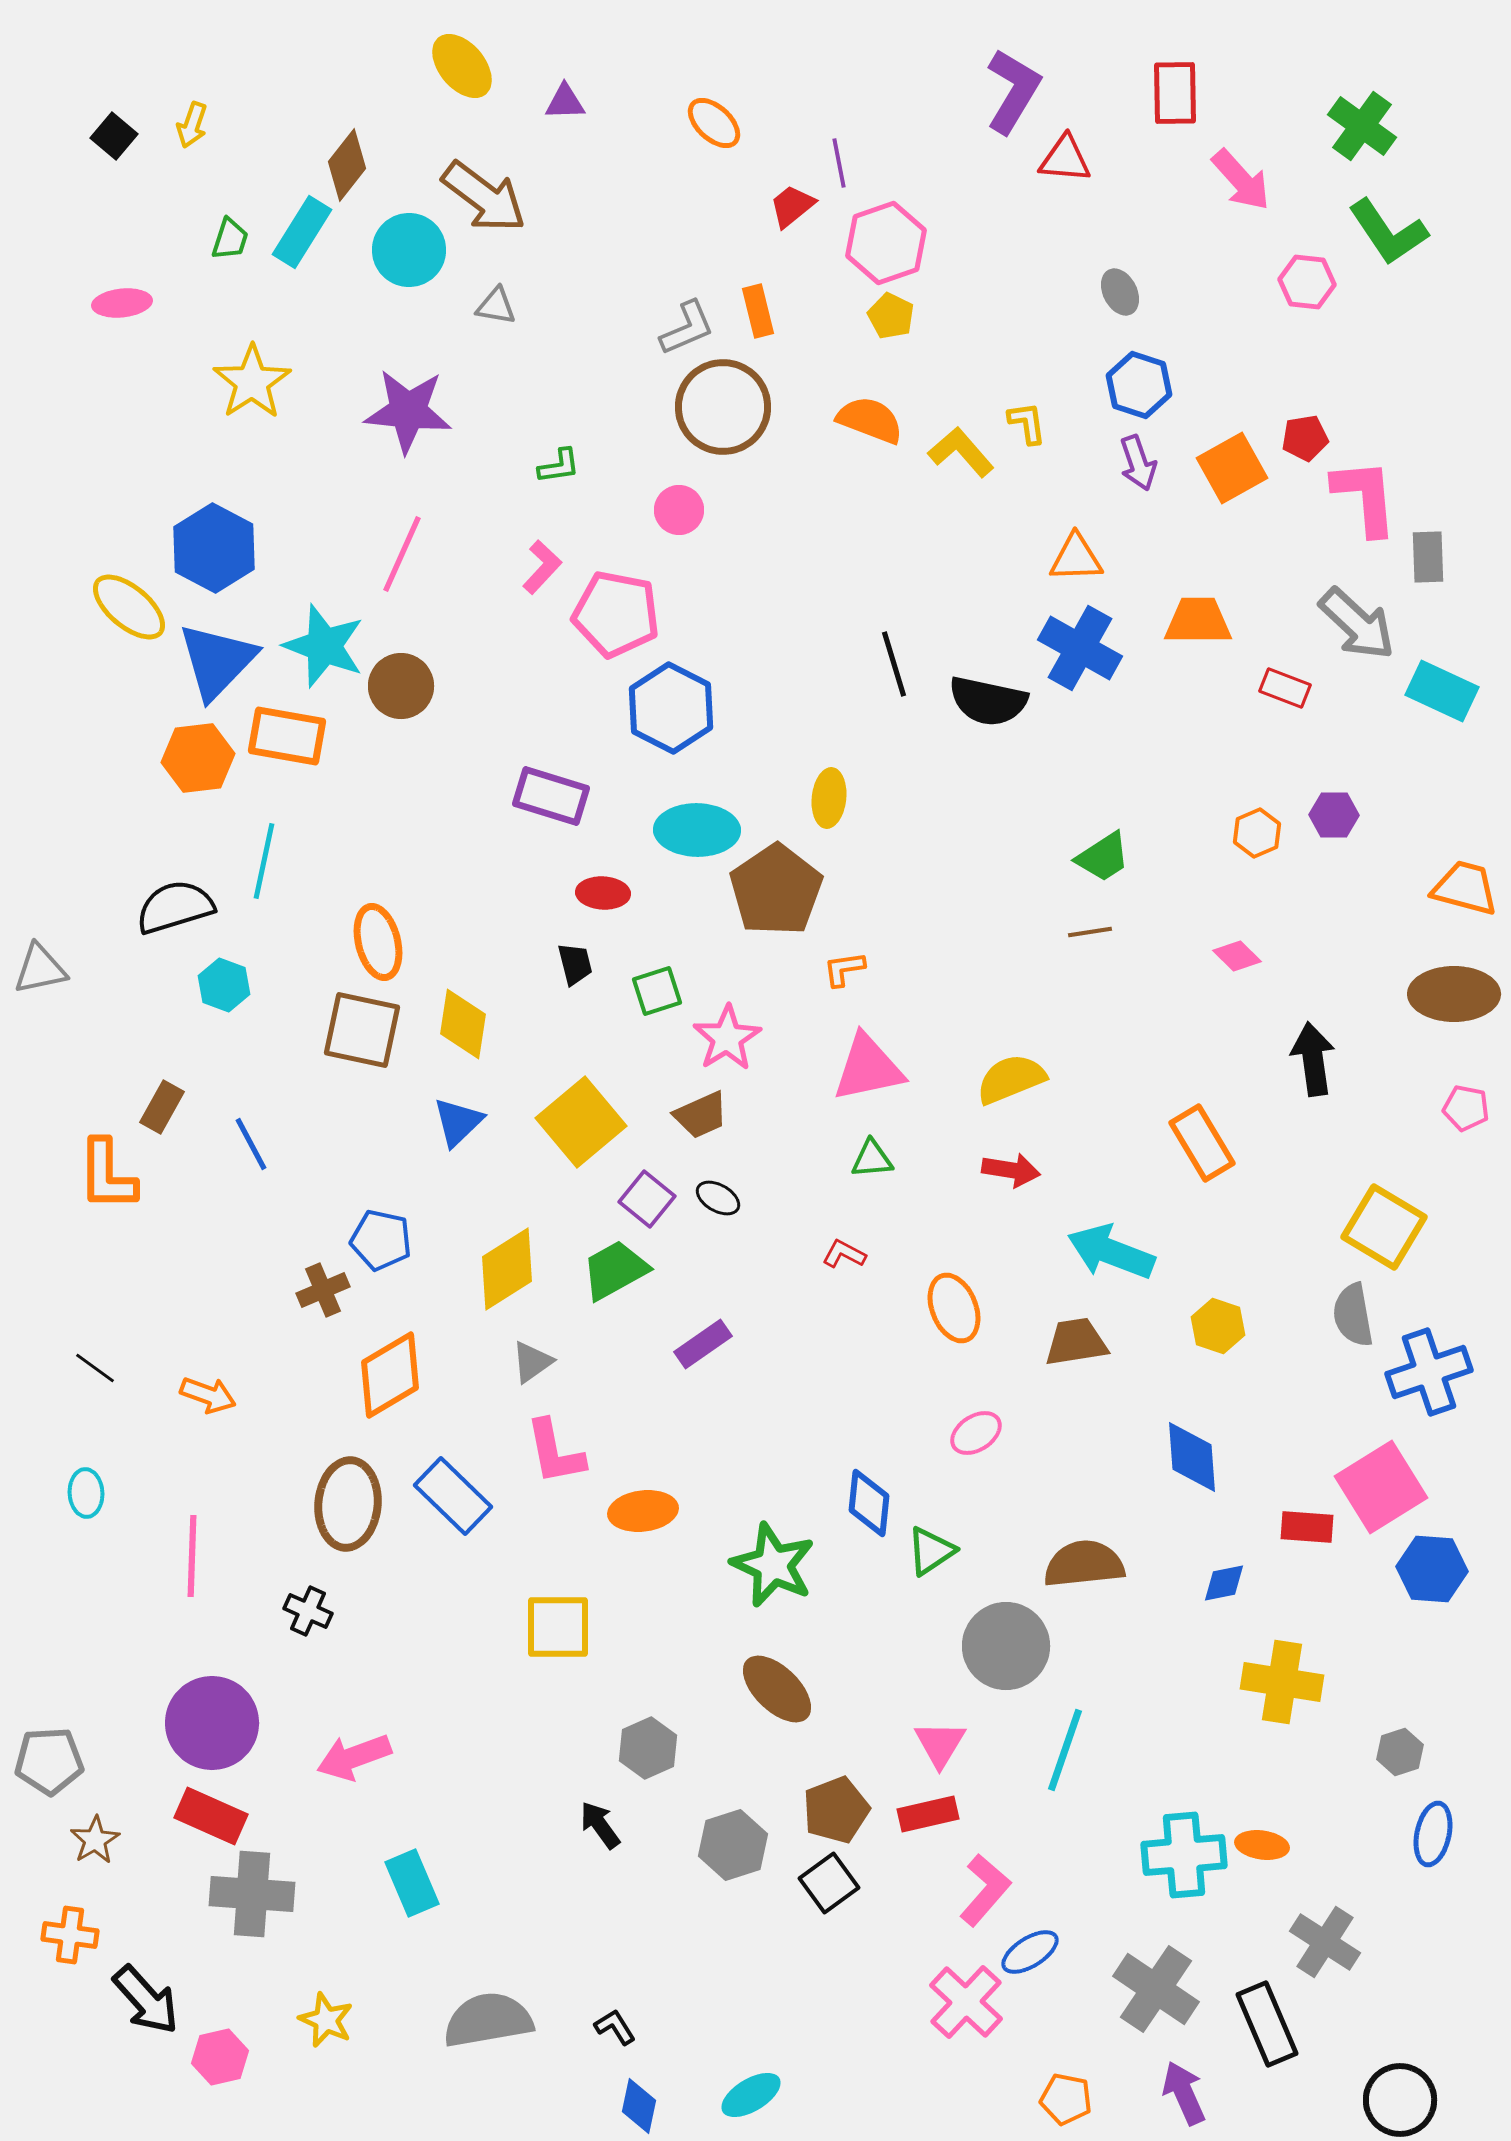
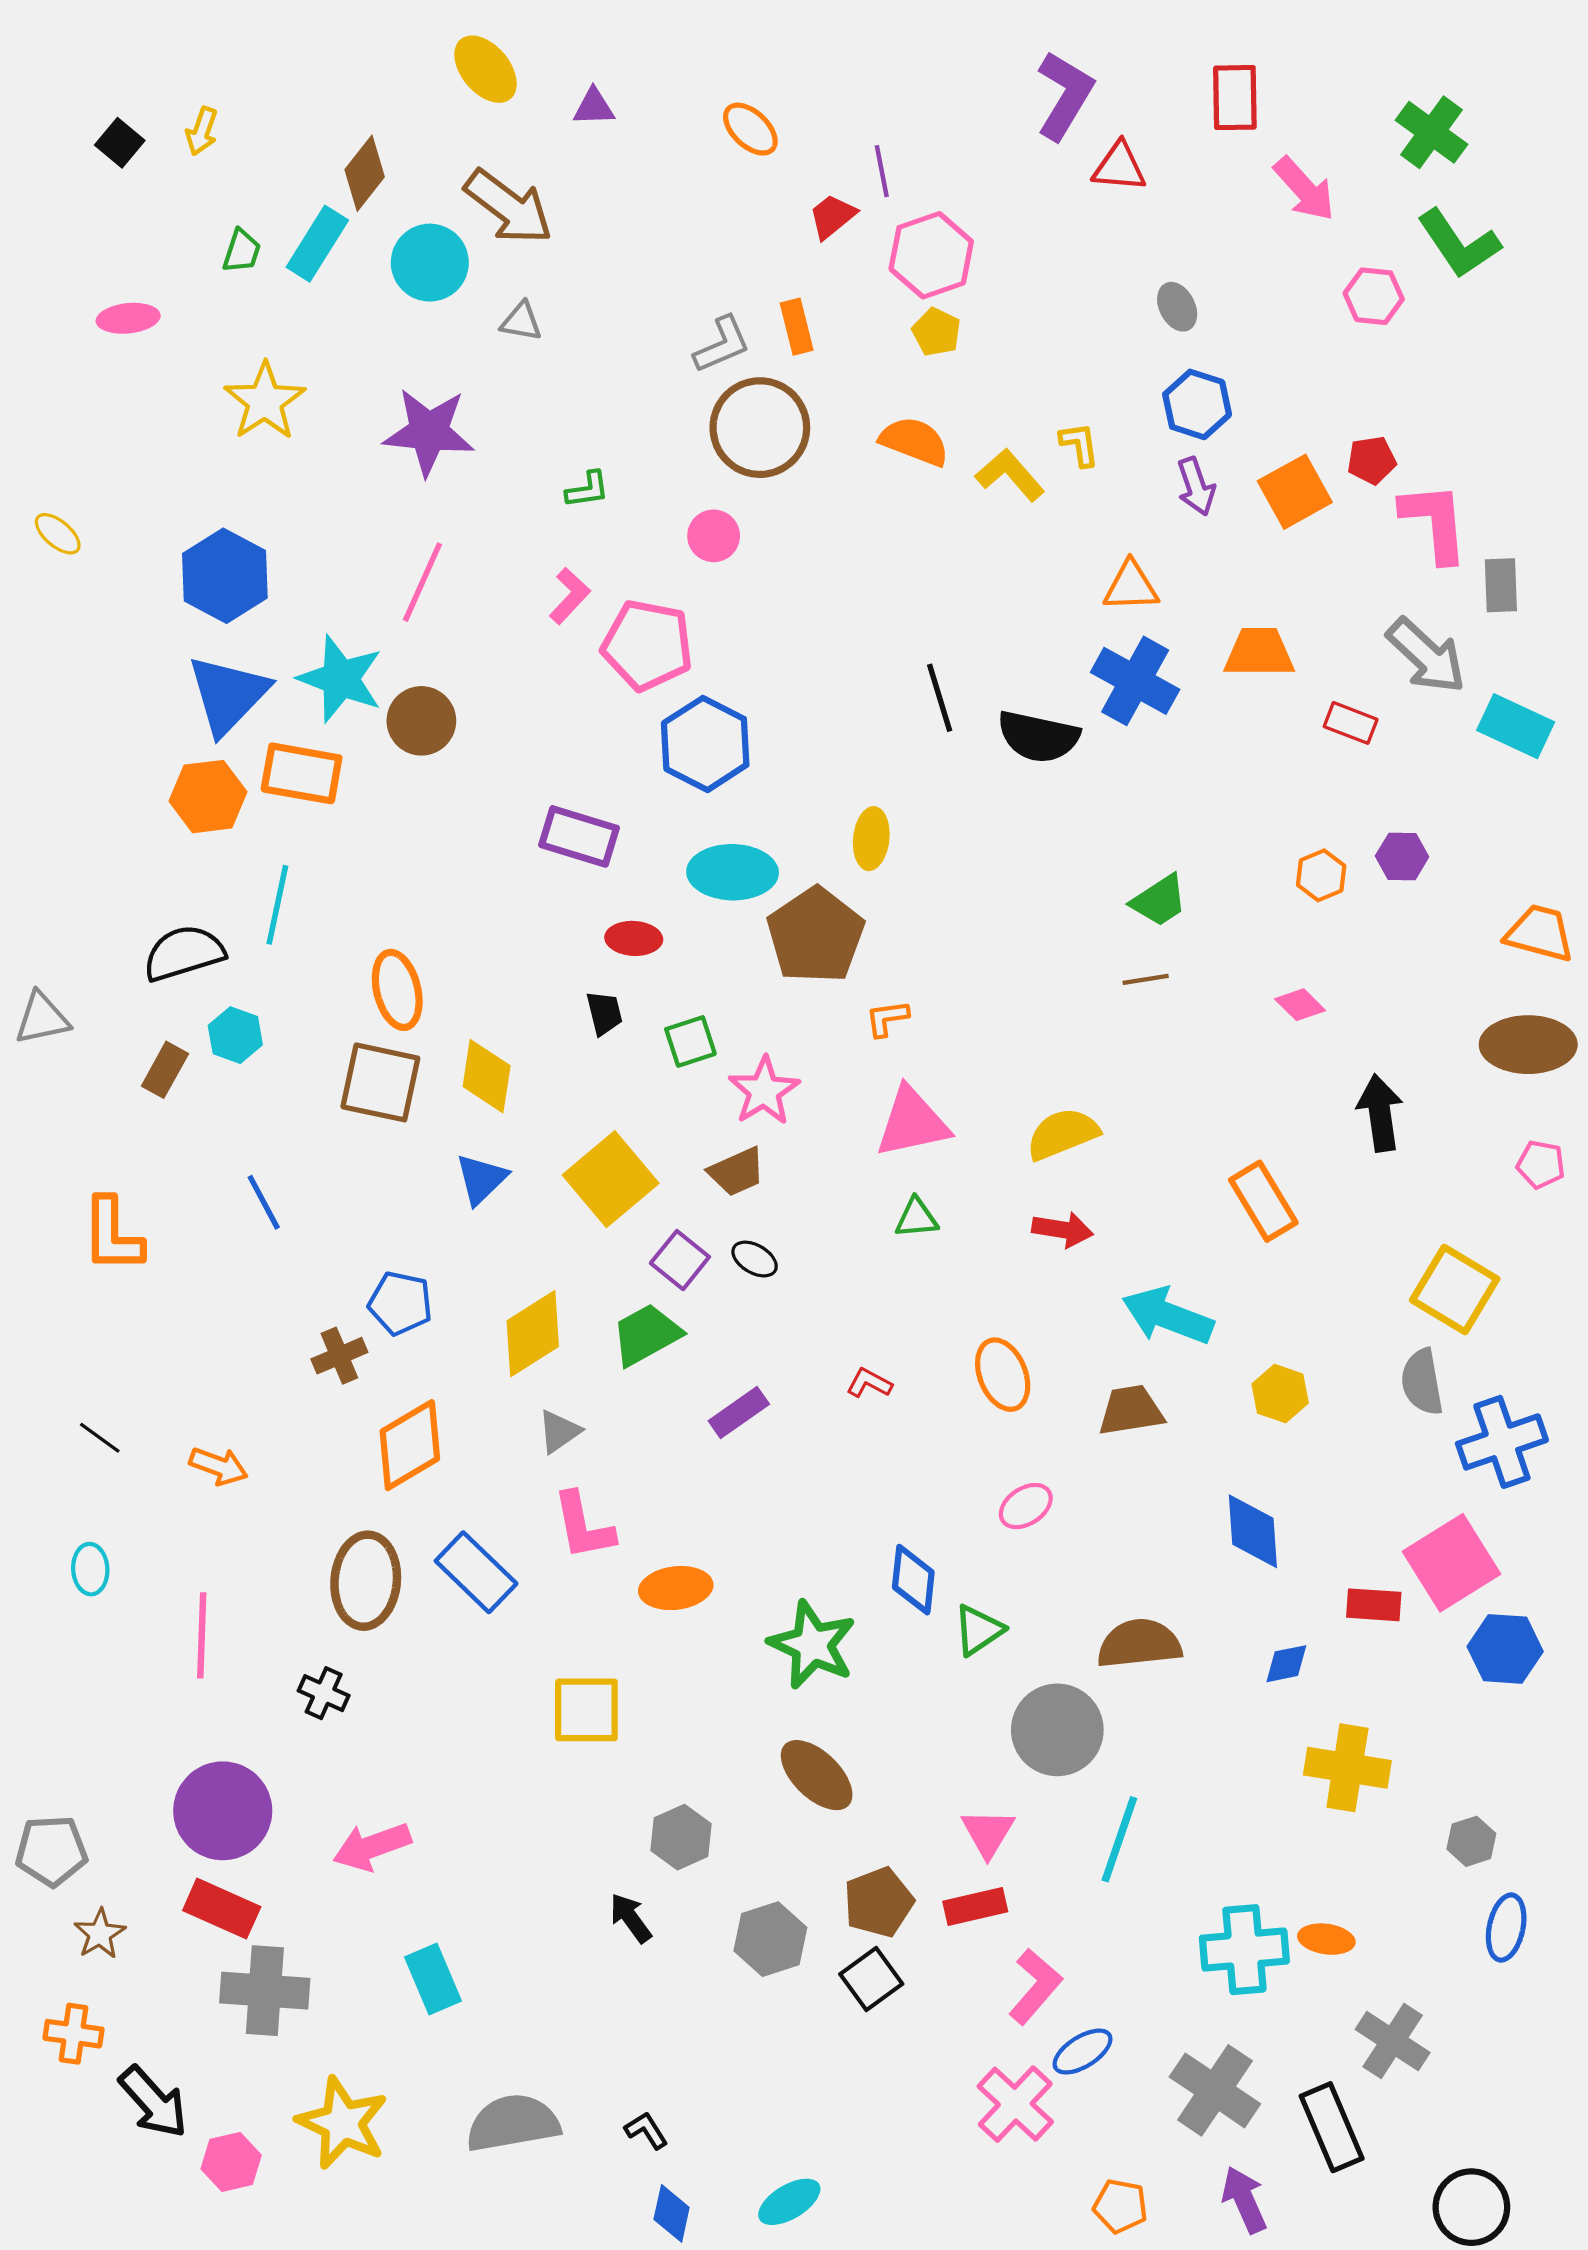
yellow ellipse: (129, 607) -> (58, 534), moved, size x0.6
brown rectangle: (162, 1107) -> (165, 1070), moved
red L-shape: (844, 1254) -> (869, 1383), moved
yellow star: (326, 2020) -> (343, 2123), size x1.6

